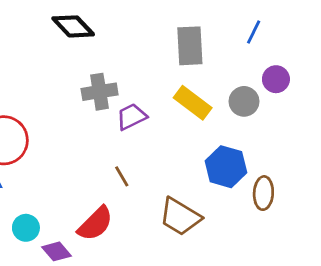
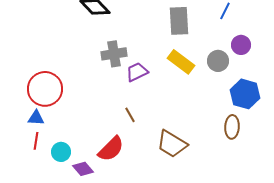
blue hexagon: (226, 167) -> (245, 94), moved

